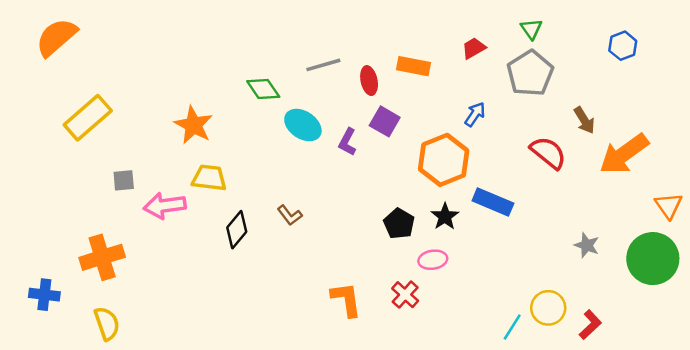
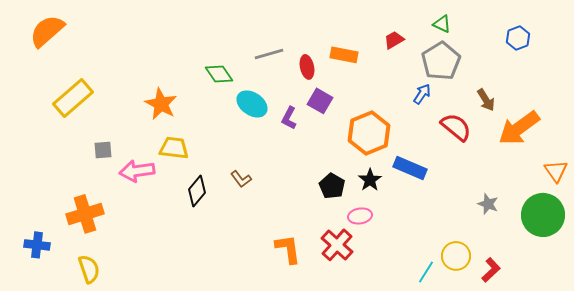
green triangle: (531, 29) -> (442, 24), turned -30
blue arrow: (475, 114) -> (422, 94), moved
red cross: (405, 295) -> (337, 245), size x1.4

